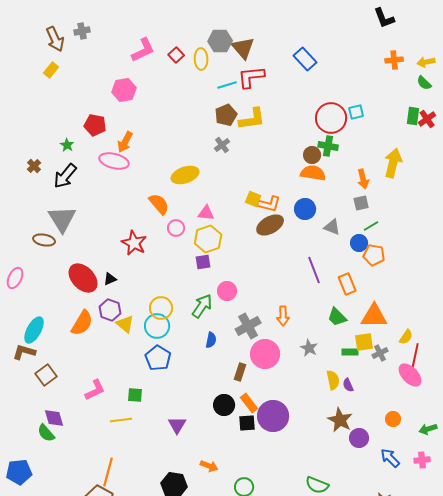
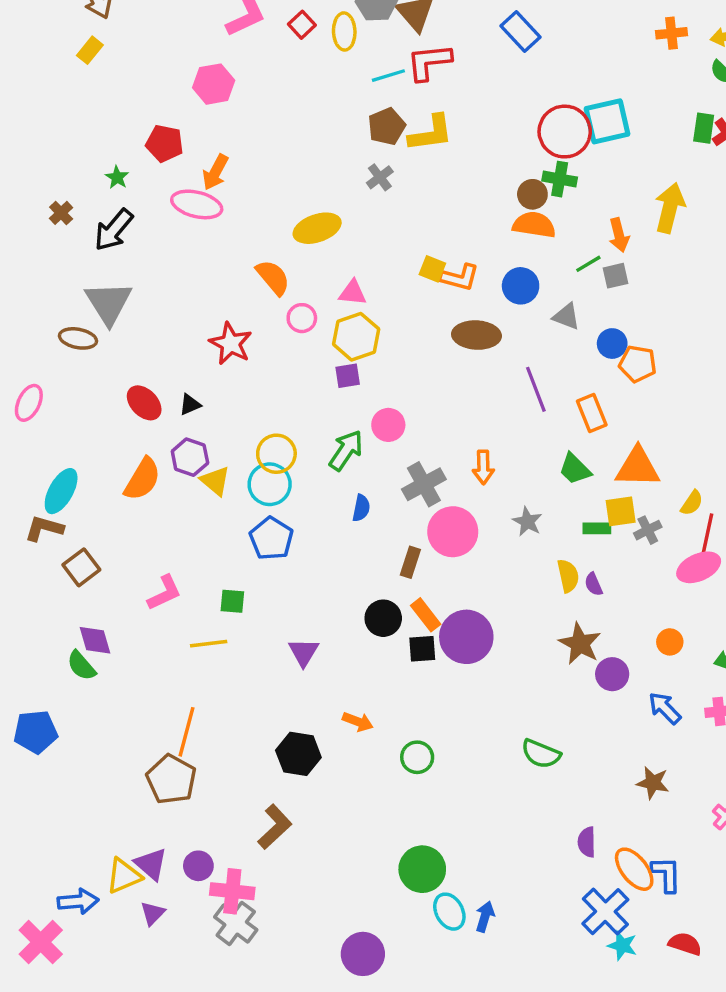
cyan square: (356, 112) -> (607, 121), size x1.8
brown ellipse: (270, 225) -> (476, 335), moved, turned 32
green line: (371, 226) -> (588, 264), moved
red ellipse: (83, 278) -> (144, 403), size x0.7
pink ellipse: (410, 375) -> (699, 567), turned -70

